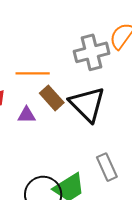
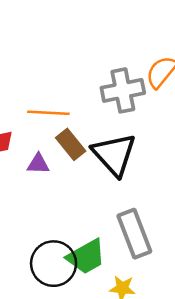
gray rectangle: (107, 167) -> (134, 234), size x1.4

